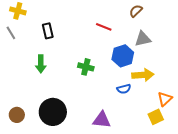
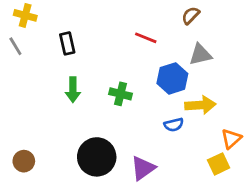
green arrow: (41, 64) -> (73, 90), moved
black circle: (53, 112) -> (97, 157), moved
purple triangle: (102, 120) -> (143, 168), turned -42

